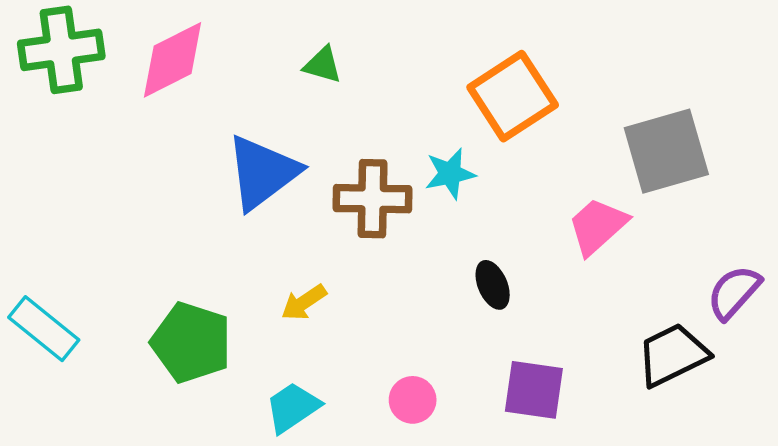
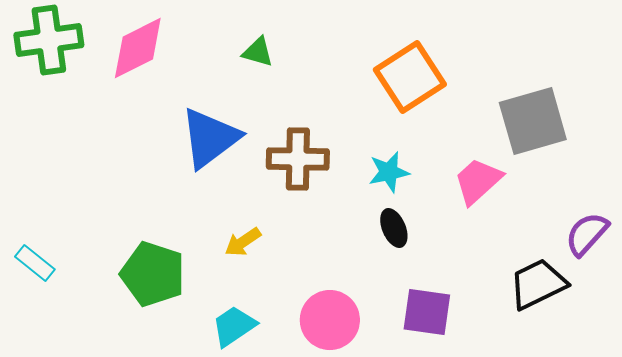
cyan star: (450, 174) -> (389, 172), moved
cyan rectangle: (44, 329) -> (35, 263), size x0.7
pink circle: (413, 400) -> (330, 320), size x1.6

